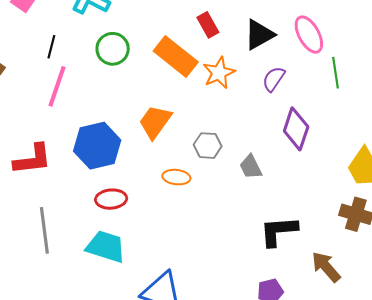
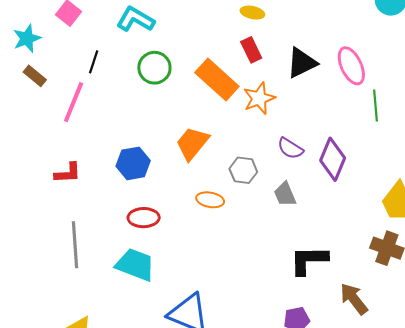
purple semicircle: (274, 79) -> (290, 148), moved, turned -96
pink line: (57, 86) -> (74, 102), moved
blue hexagon: (97, 146) -> (133, 163), size x0.7
red L-shape: (33, 159) -> (68, 173), size x0.7

